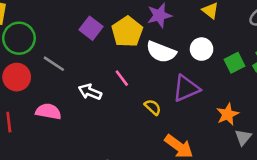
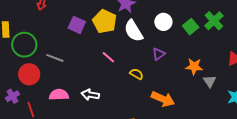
white semicircle: (161, 52) -> (134, 31), turned 50
purple triangle: (186, 88) -> (159, 54), size x0.6
white arrow: (90, 92) -> (90, 95), moved
orange star: (228, 114) -> (194, 67), turned -30

